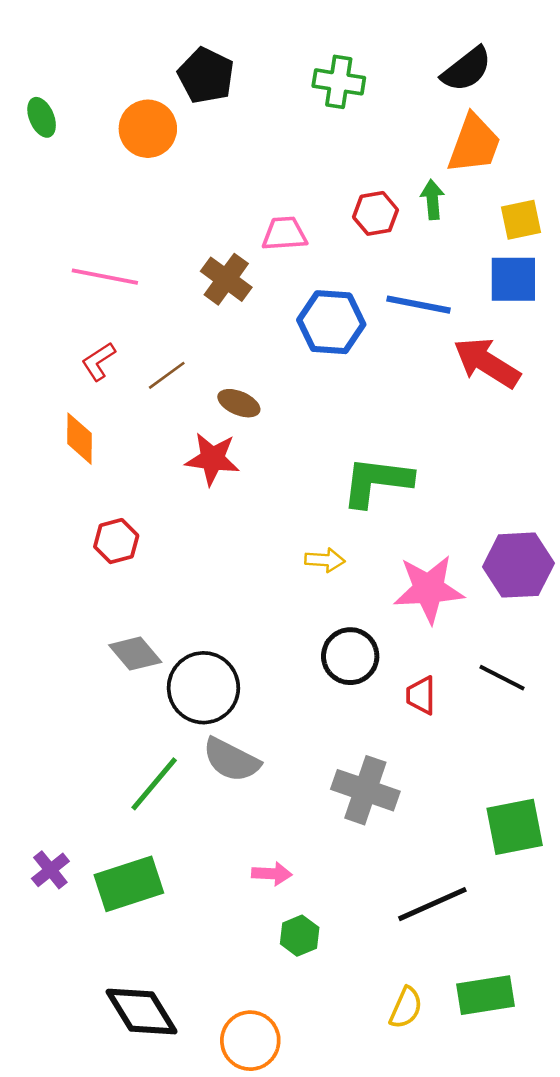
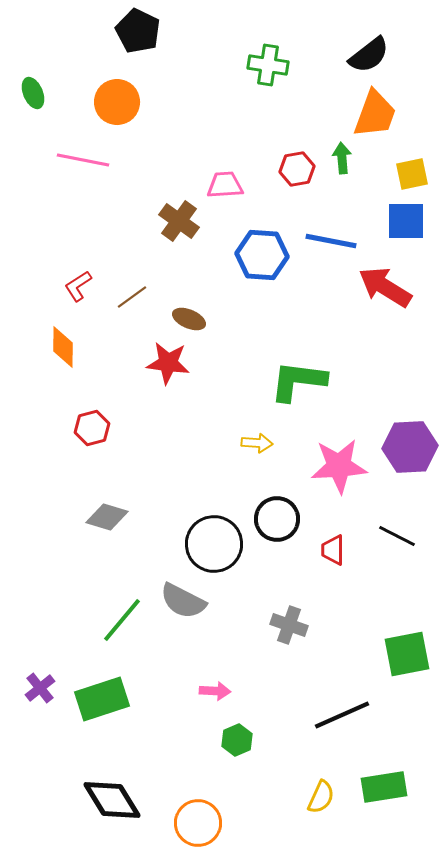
black pentagon: (206, 76) -> (138, 31), moved
pink line: (105, 277) -> (83, 160), moved
gray diamond: (135, 654) -> (107, 517), turned -33
black circle: (203, 688) -> (214, 544), moved
gray cross: (365, 790) -> (289, 625), size x0.7

